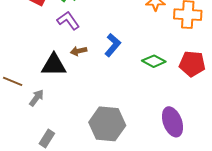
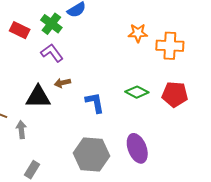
blue L-shape: (113, 45) -> (95, 103), moved, turned -50
gray arrow: (36, 98) -> (21, 130), turned -42
purple ellipse: (172, 122) -> (137, 148), moved

